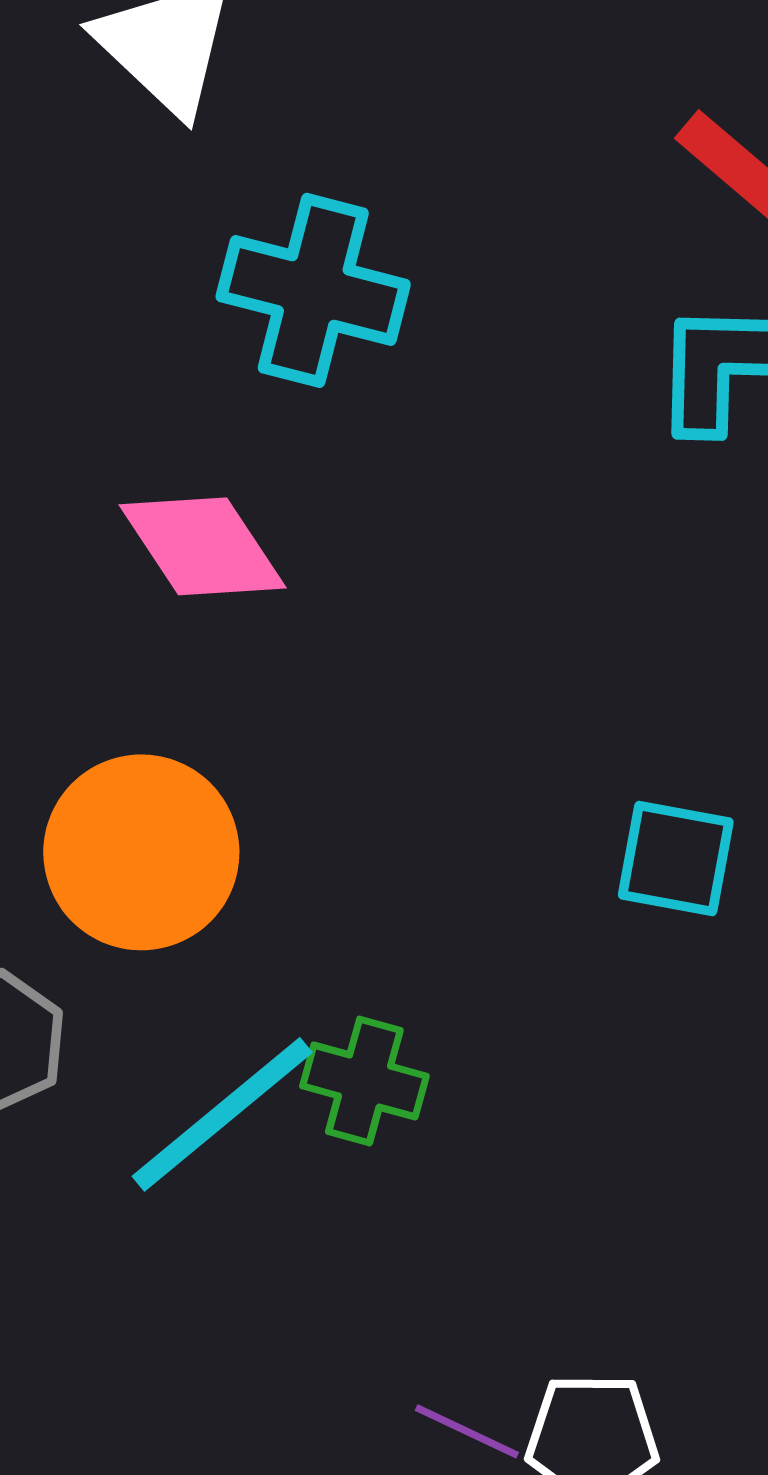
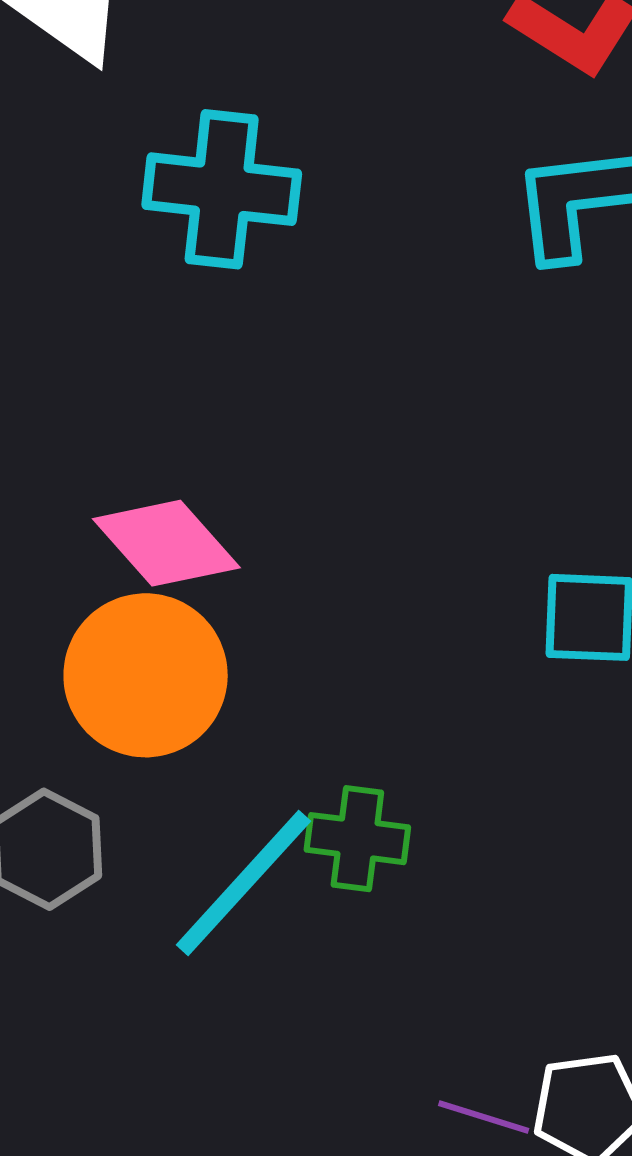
pink diamond: (203, 546) -> (166, 543), moved

